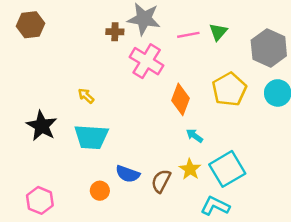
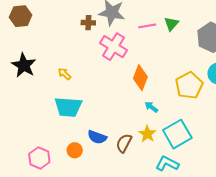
yellow pentagon: (229, 89) -> (189, 85), moved
black star: (42, 126) -> (24, 65), moved
pink hexagon: (40, 200) -> (39, 158), moved

